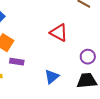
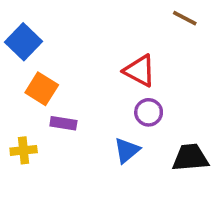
purple circle: (88, 57) -> (149, 112), moved

